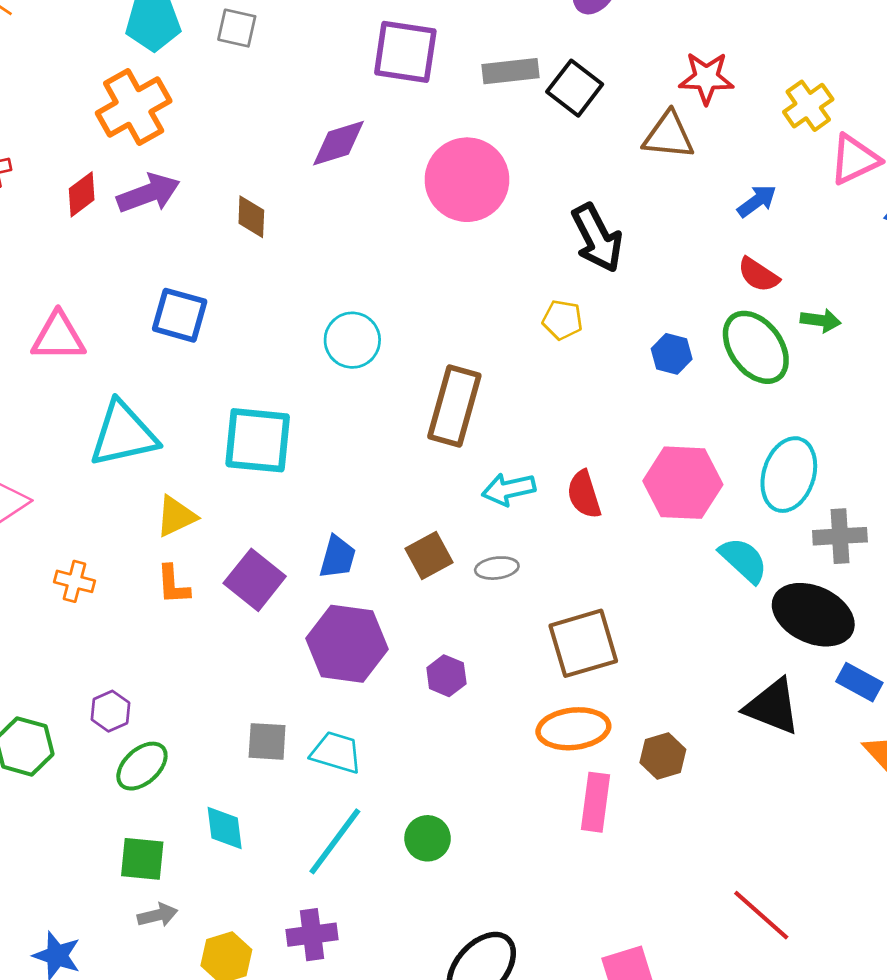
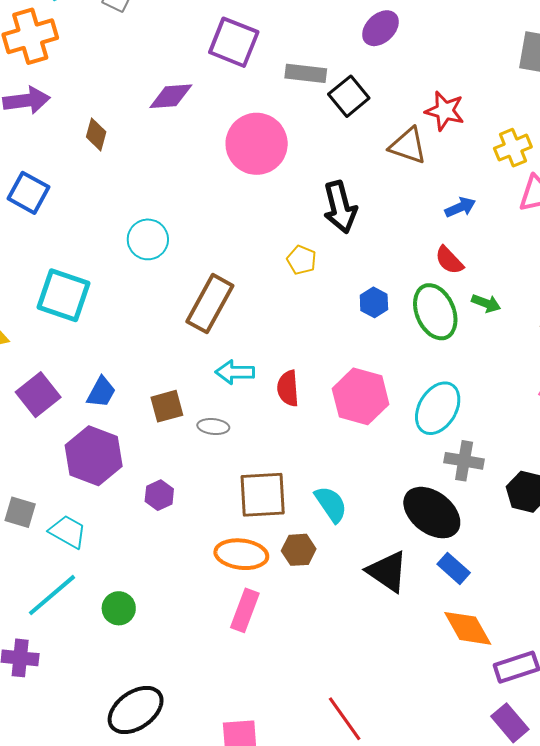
cyan semicircle: (743, 560) -> (331, 504), moved
brown hexagon: (663, 756) -> (299, 550), moved

